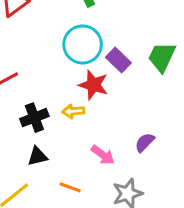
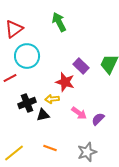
cyan circle: (83, 45) -> (27, 56), moved
pink arrow: (103, 155) -> (79, 113), moved
black triangle: (38, 156) -> (43, 115), moved

